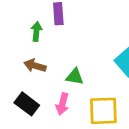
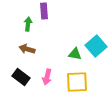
green triangle: (75, 77) -> (75, 54), moved

